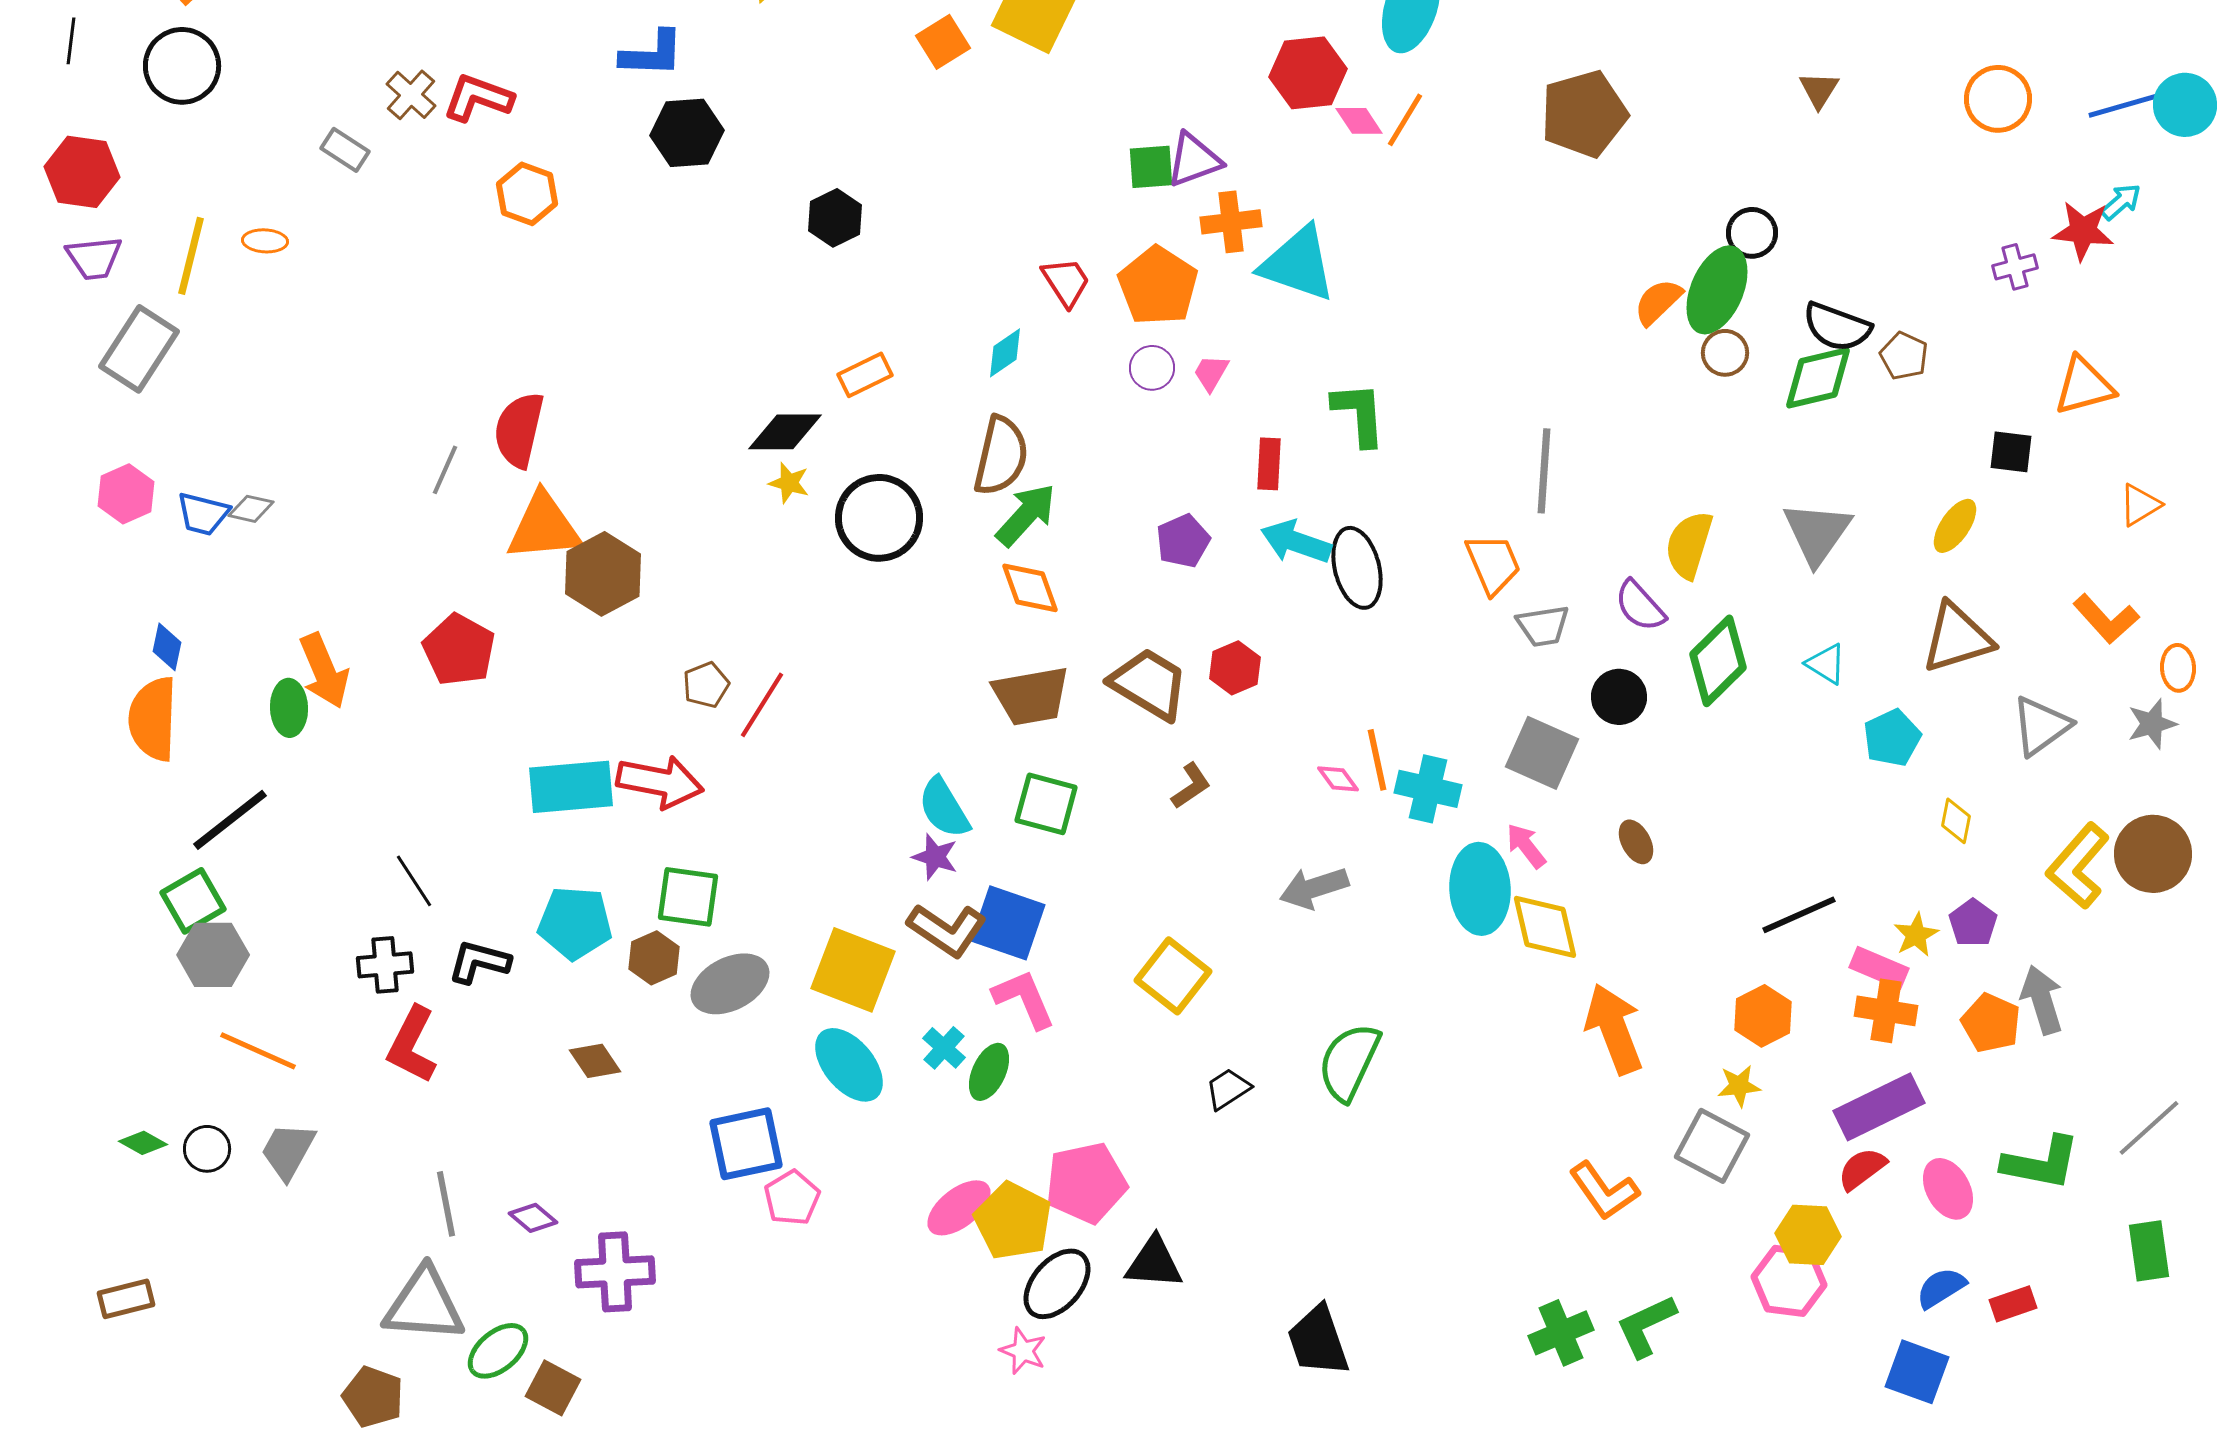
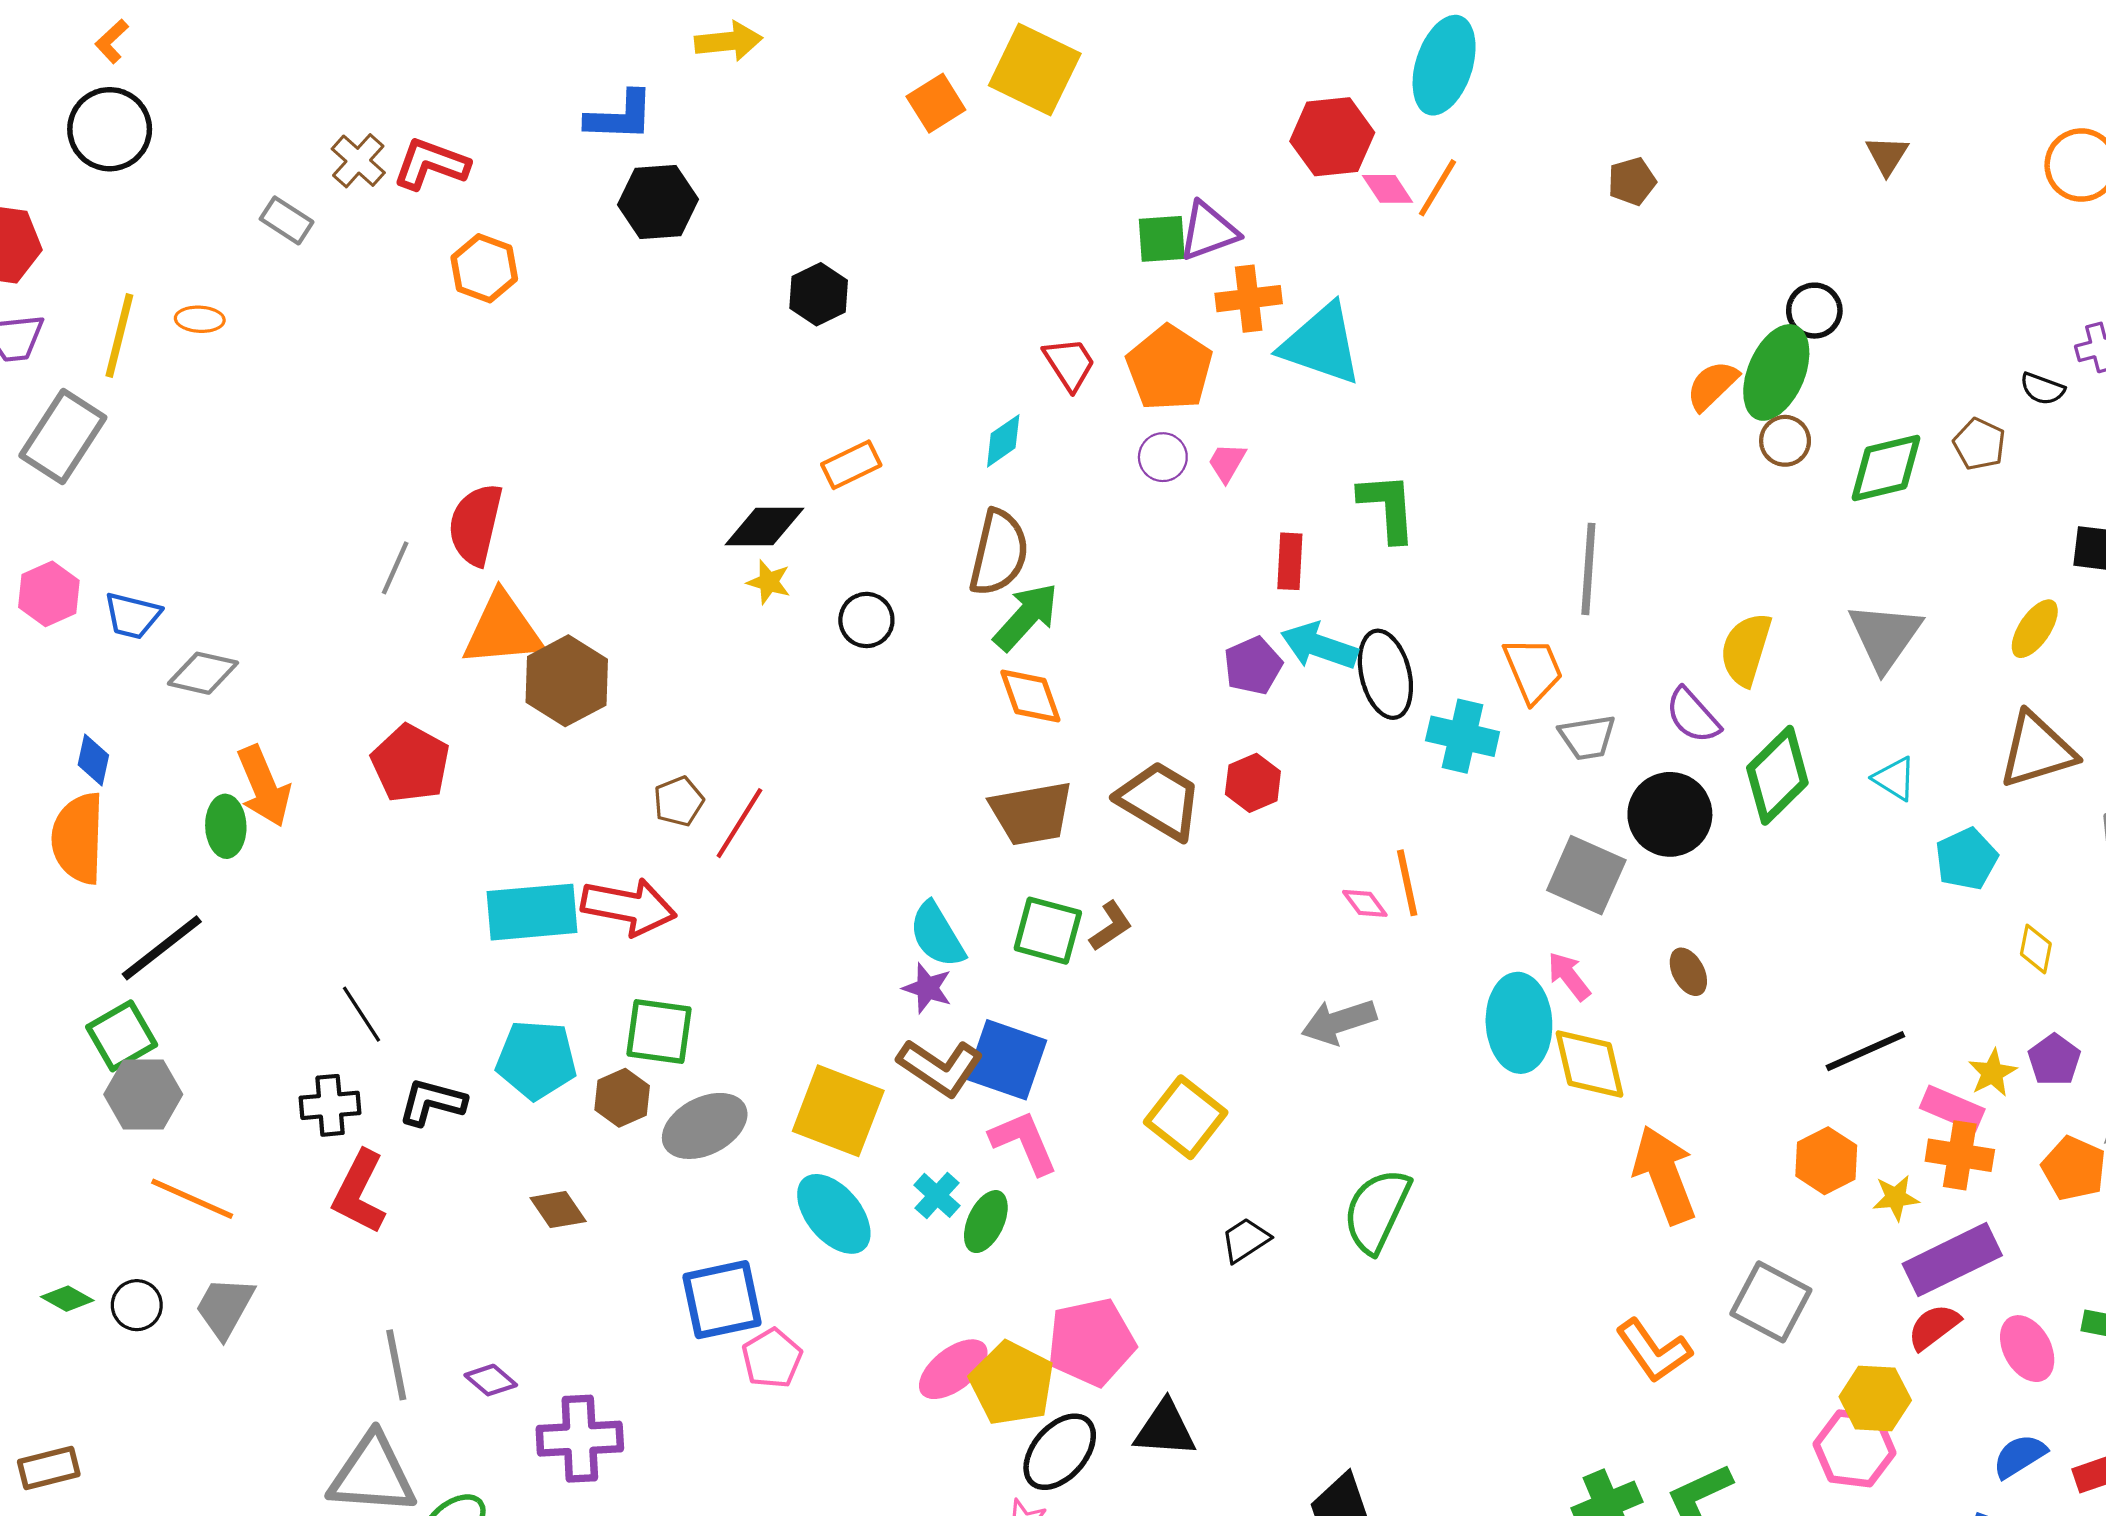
brown pentagon: (1584, 114) -> (1632, 181), size x0.5
black semicircle: (1837, 327) -> (2042, 389), moved, size x0.6
gray diamond: (251, 509) -> (203, 673), moved, size x1.4
black circle: (879, 518) -> (866, 620), size x0.6
purple pentagon: (1183, 541) -> (1253, 666), moved
black circle: (1619, 697) -> (1670, 814), size x1.4
brown L-shape: (1191, 786) -> (1111, 926), moved
cyan cross: (1428, 789) -> (1463, 736), moved
yellow star: (1739, 1086) -> (1896, 1198), moved

